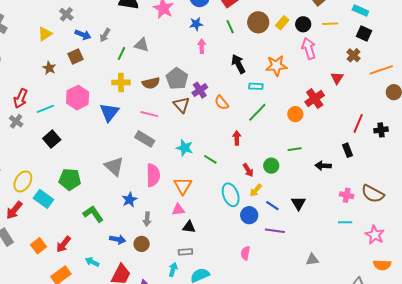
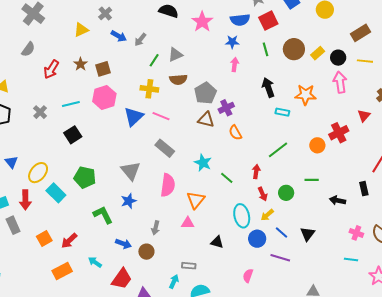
gray triangle: (142, 45) -> (175, 55), turned -49
brown square: (75, 57) -> (103, 69), moved
brown semicircle: (151, 83) -> (178, 79), moved
red arrow: (21, 98) -> (51, 69), moved
orange semicircle: (222, 103) -> (235, 133), moved
brown triangle: (181, 105) -> (206, 120), turned -42
green line: (257, 112) -> (278, 150), moved
pink line: (149, 114) -> (161, 116), moved
red arrow: (237, 138) -> (256, 172), moved
blue star: (129, 200) -> (129, 201), moved
red arrow: (14, 210) -> (25, 200), turned -48
black triangle: (189, 227) -> (217, 242), moved

